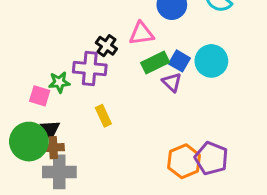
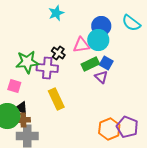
cyan circle: (211, 61) -> (98, 40), moved
green star: (59, 82) -> (27, 62), moved, size x1.6
yellow rectangle: (103, 116) -> (56, 99), size x1.5
black triangle: (50, 129) -> (21, 108), turned -32

